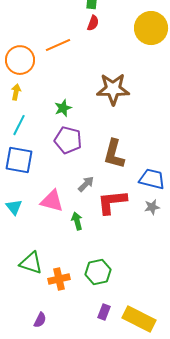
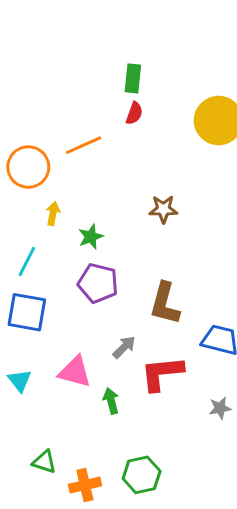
brown star: (113, 89) -> (163, 209), size x0.6
yellow arrow: (16, 92) -> (53, 213), moved
gray star: (152, 207) -> (220, 408), moved
green triangle: (31, 263) -> (44, 462), size x0.7

